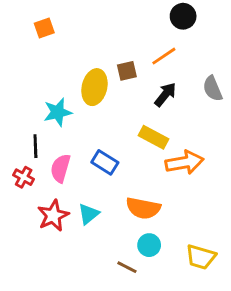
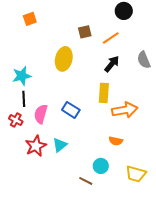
brown square: (127, 71) -> (85, 32), moved
cyan star: (58, 112) -> (22, 76), moved
yellow rectangle: (154, 137) -> (104, 93), turned 66
orange semicircle: (143, 208) -> (116, 141), moved, size x0.6

